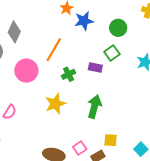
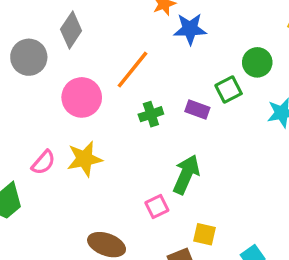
green circle: (118, 28) -> (257, 62), moved
yellow star: (55, 104) -> (85, 159), moved
pink square: (80, 148) -> (157, 207), moved

